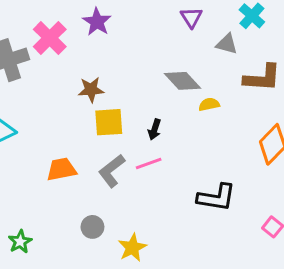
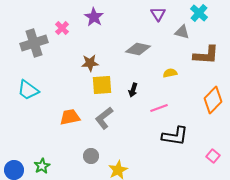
pink cross: (50, 38) -> (62, 28), size x0.6
gray diamond: (183, 81) -> (138, 49), moved, turned -35
pink line: (149, 163) -> (159, 108), moved

